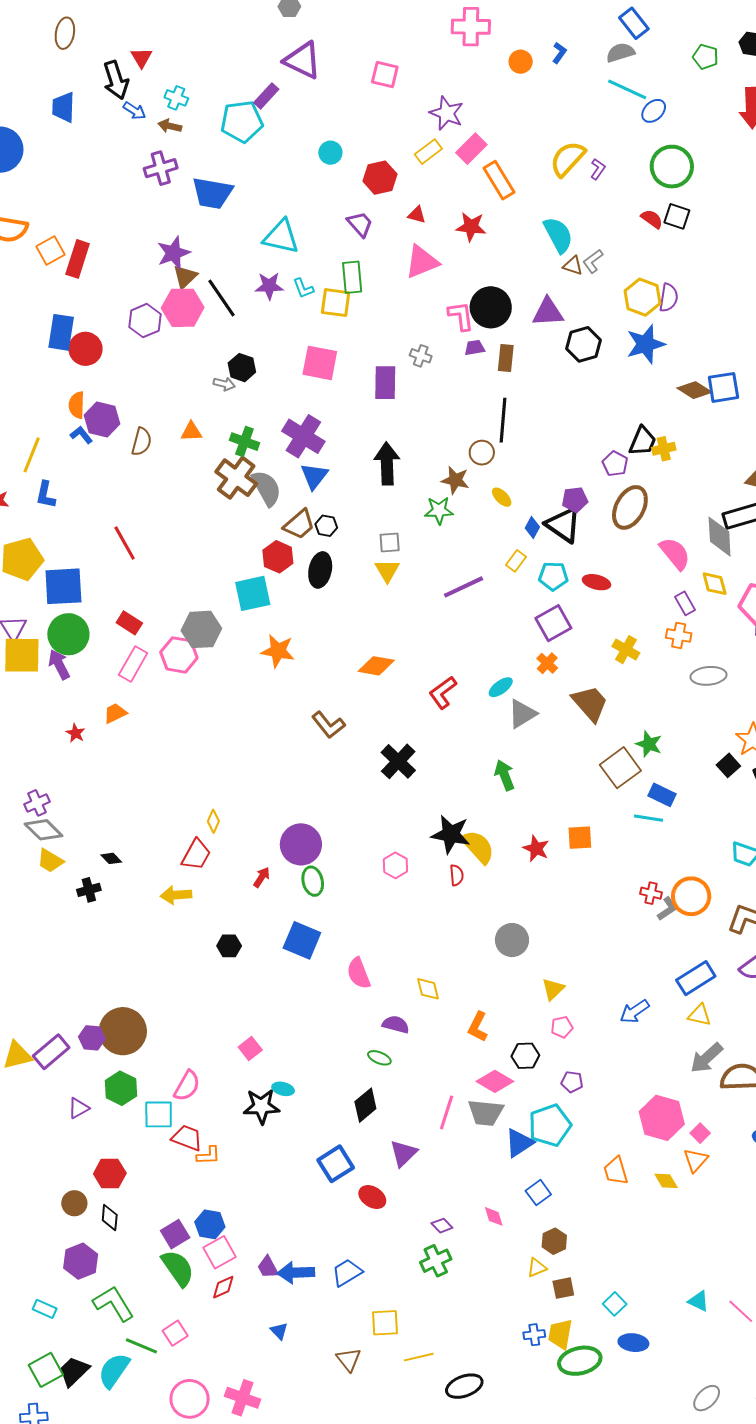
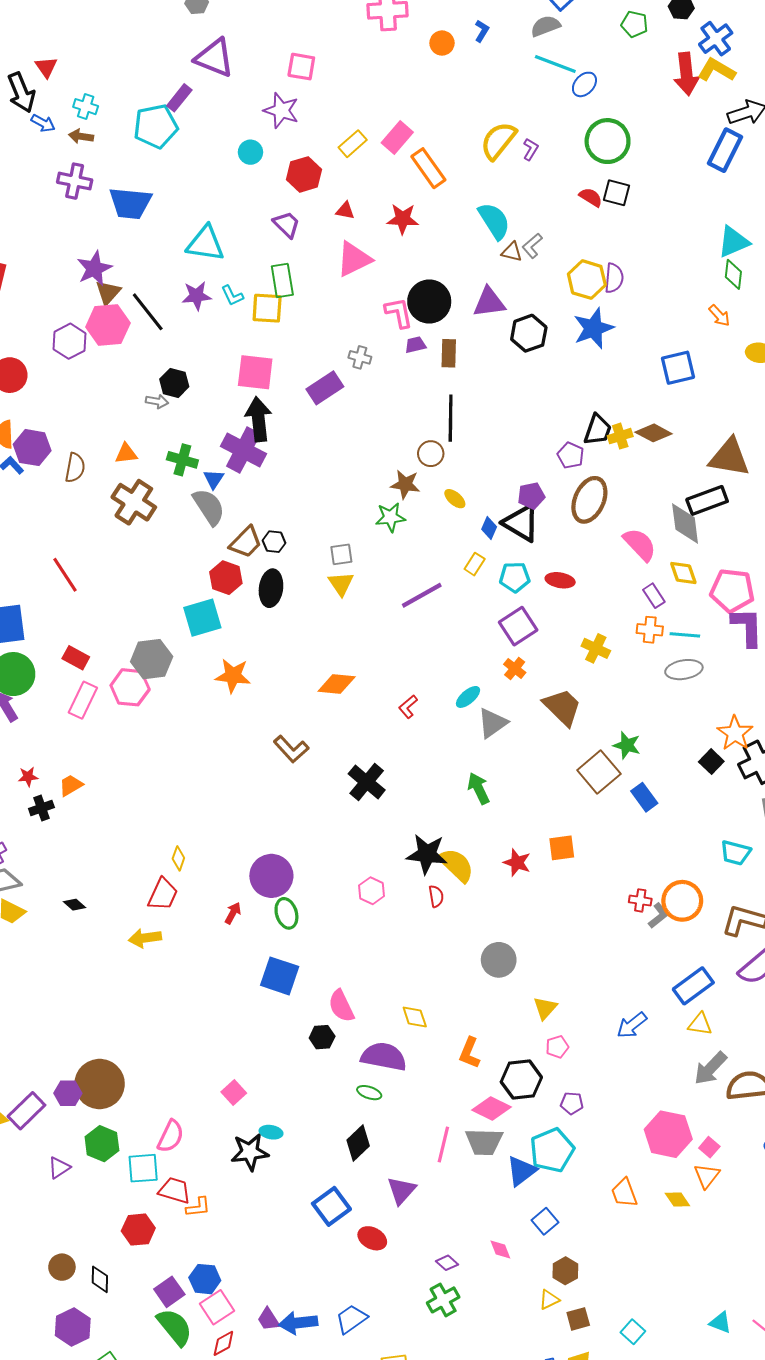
purple star: (447, 113) -> (281, 110), moved
purple cross: (161, 168) -> (75, 181), turned 32
purple rectangle: (385, 383) -> (325, 388), turned 60
brown diamond: (694, 390) -> (654, 433), moved
black arrow: (387, 464) -> (258, 419), moved
blue triangle: (314, 476) -> (214, 479), moved, size x0.7
brown cross: (236, 478) -> (134, 502), moved
red L-shape: (443, 692) -> (408, 707), size x0.7
orange trapezoid: (115, 713) -> (71, 785), moved
red star: (76, 733) -> (28, 777), turned -30
blue rectangle: (662, 795) -> (644, 797), turned 32
cyan line: (648, 818) -> (685, 635), moved
black cross: (89, 890) -> (41, 808), moved
black hexagon: (229, 946) -> (322, 1037), moved
purple semicircle: (396, 1024) -> (384, 1057), size x1.6
black hexagon: (525, 1056) -> (521, 1080), size x1.4
red hexagon: (110, 1173) -> (138, 1230), moved

